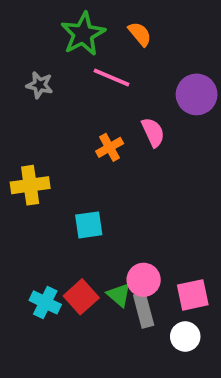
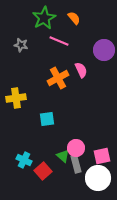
orange cross: (110, 147) -> (58, 78), size x1.5
red square: (81, 297) -> (43, 171), moved
white circle: (185, 337) -> (98, 178), size x1.6

